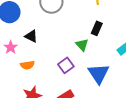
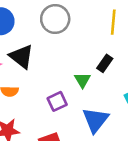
black triangle: (31, 36) -> (22, 57), size x1.5

